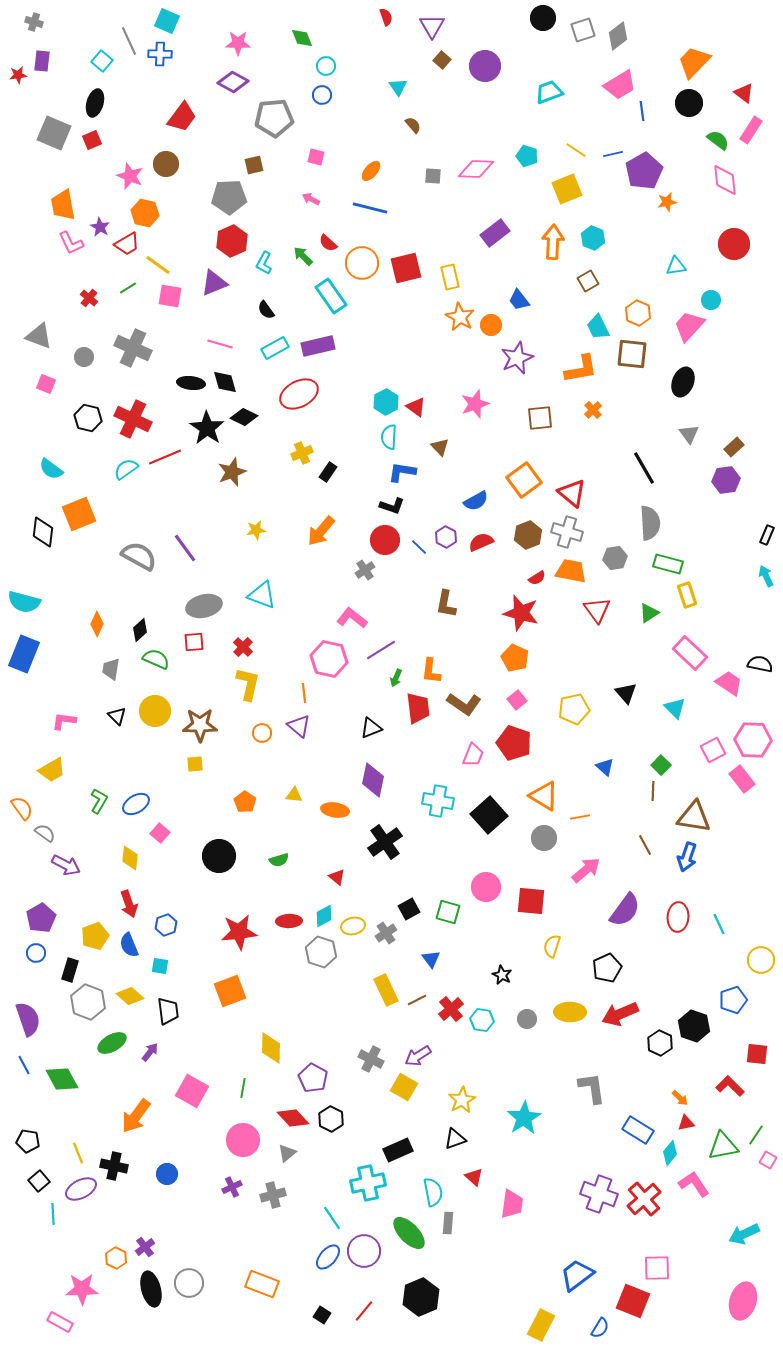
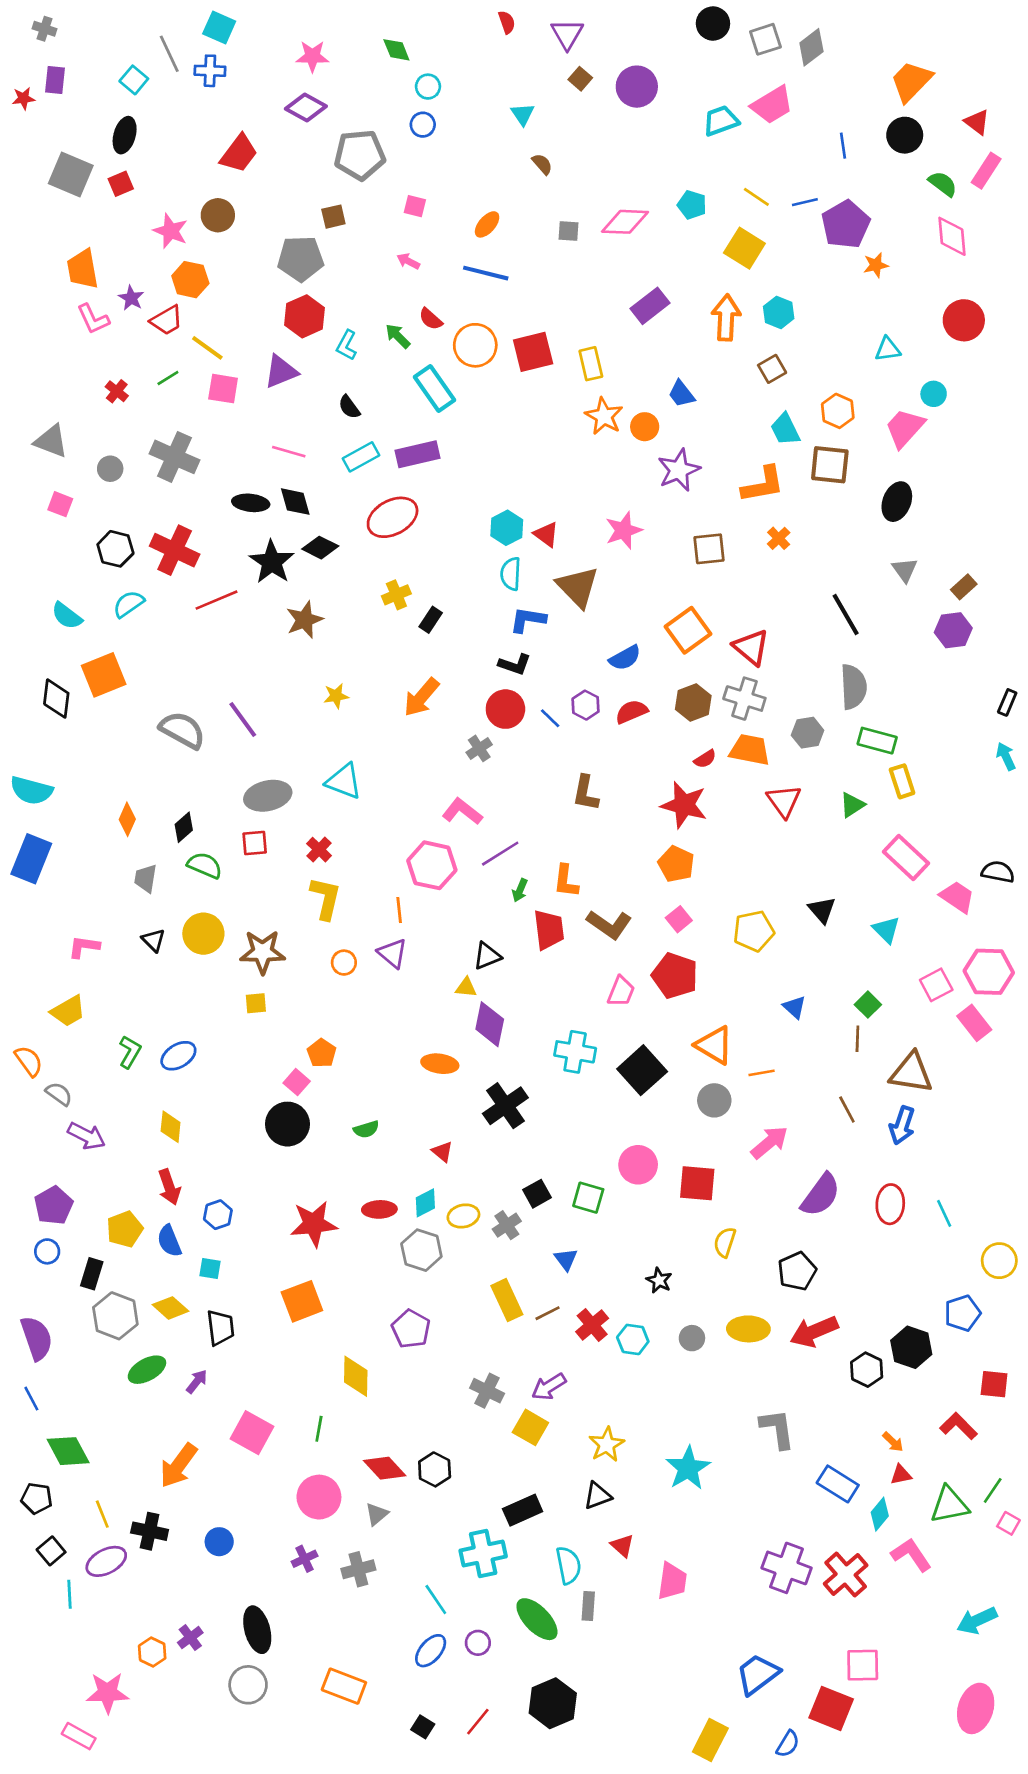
pink trapezoid: (620, 85) -> (772, 105), moved
yellow square: (567, 189) -> (744, 248), turned -36
brown triangle: (440, 447) -> (578, 587), size x1.8
cyan semicircle: (126, 469) -> (129, 604), moved
yellow triangle: (294, 795) -> (466, 987), moved
pink square: (160, 833) -> (297, 1082), moved
purple pentagon: (313, 1078) -> (411, 1329), moved
green diamond: (62, 1079) -> (68, 1451), moved
purple circle: (364, 1251) -> (478, 1643), size x0.6
black ellipse: (151, 1289) -> (257, 1630), moved

